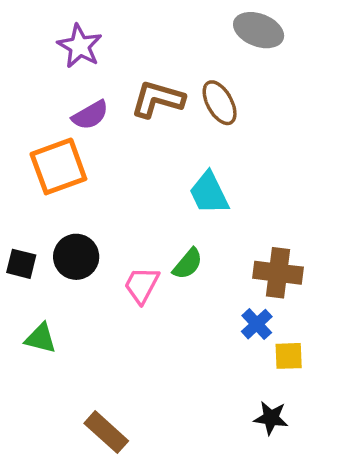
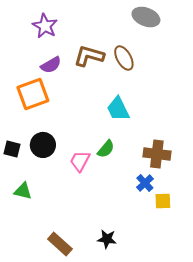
black star: (271, 418) -> (107, 239), moved

